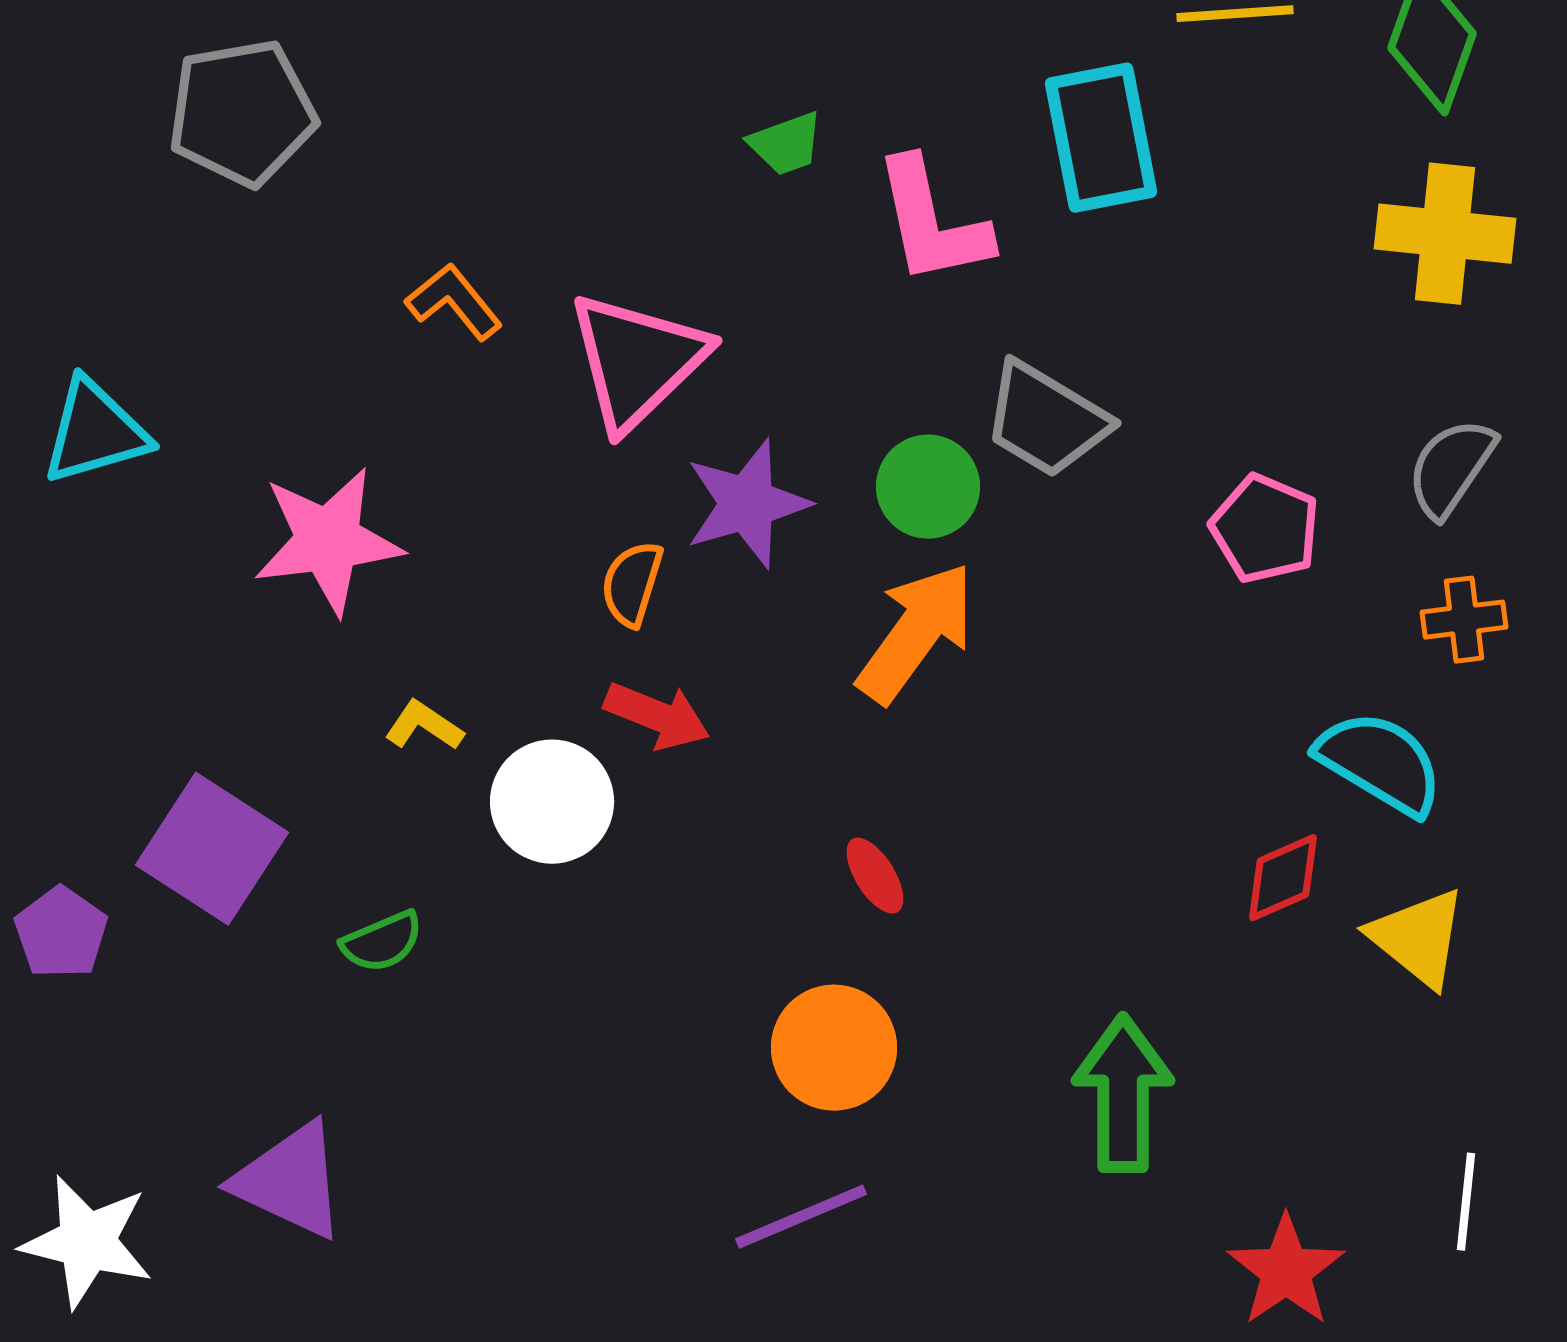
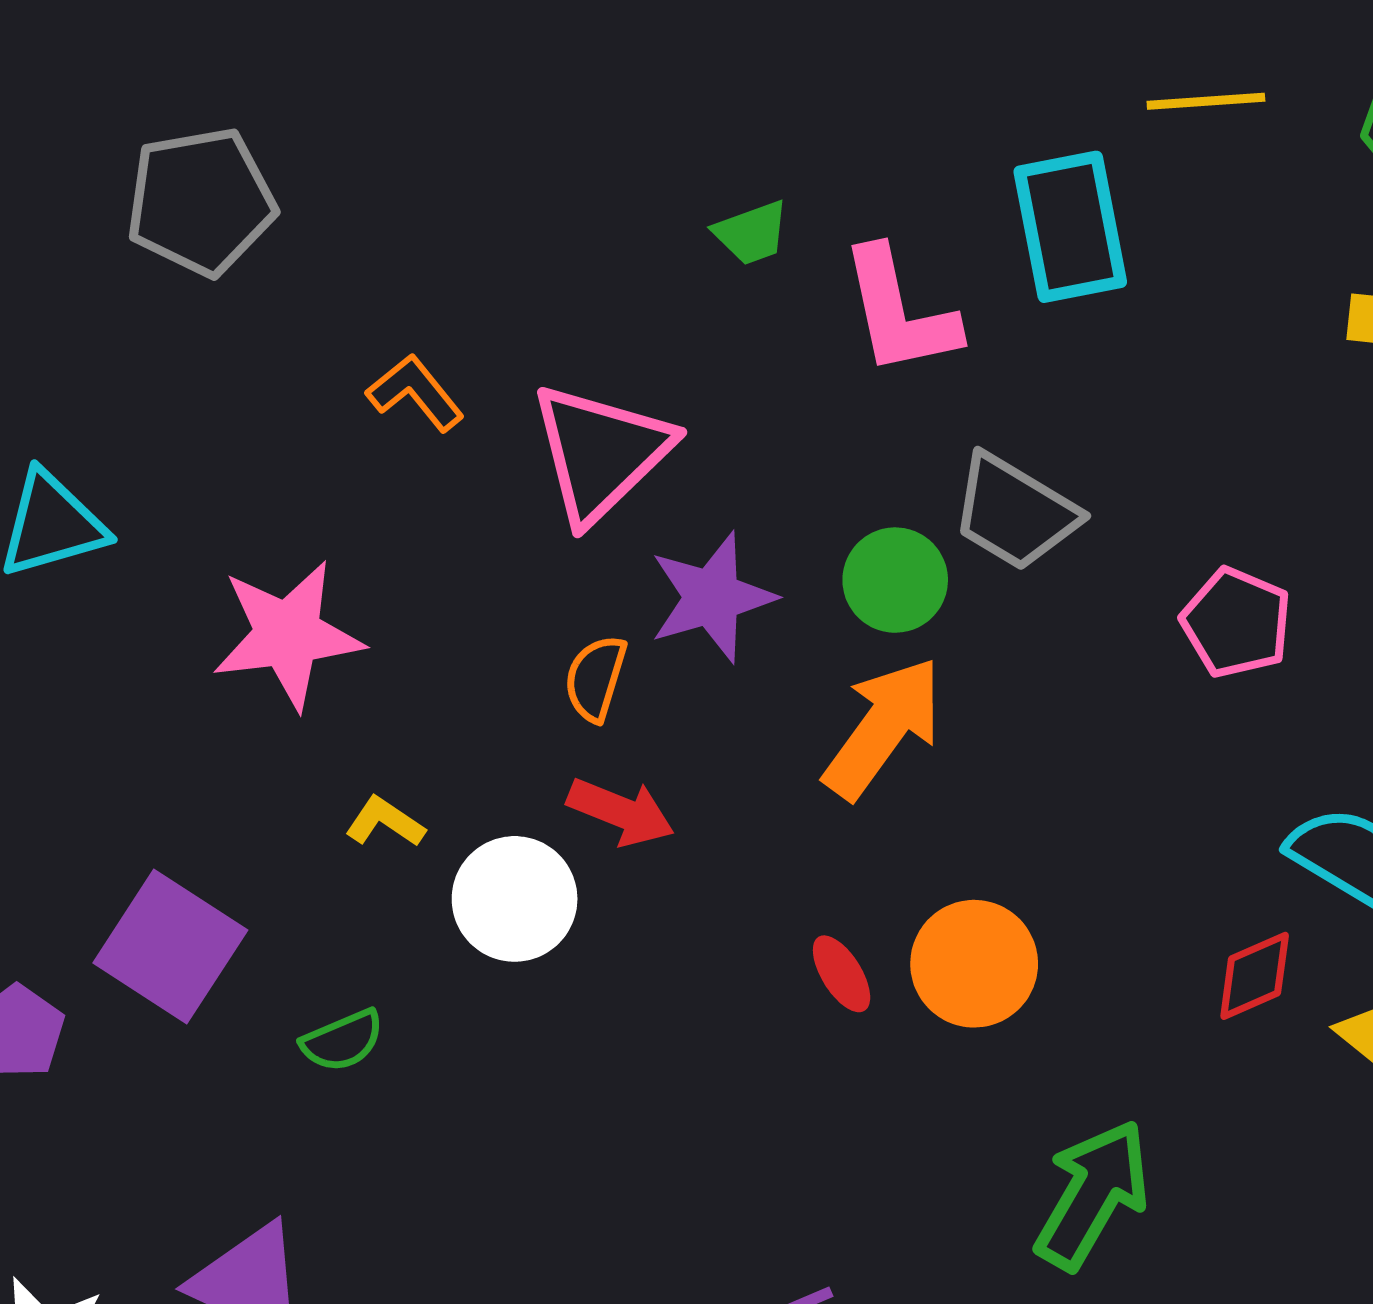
orange circle: (834, 1048) -> (974, 964), moved
green arrow: (1123, 1094) -> (1093, 1195), turned 30

